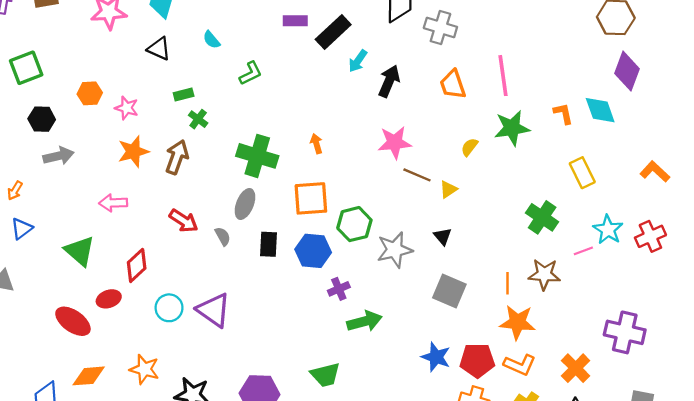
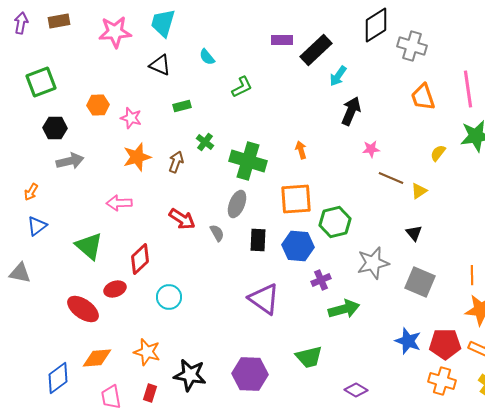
black arrow: (389, 81) -> (351, 111), moved
green cross: (198, 119) -> (205, 142), moved
pink star: (395, 143) -> (371, 149), size x0.6
brown arrow: (177, 157) -> (176, 162), size x0.7
gray star: (395, 250) -> (373, 263), moved
purple triangle: (214, 310) -> (264, 299), moved

